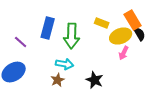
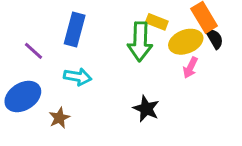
green arrow: (72, 36) -> (140, 42), moved
cyan arrow: (65, 64) -> (78, 77), moved
brown star: (58, 80) -> (59, 118), moved

